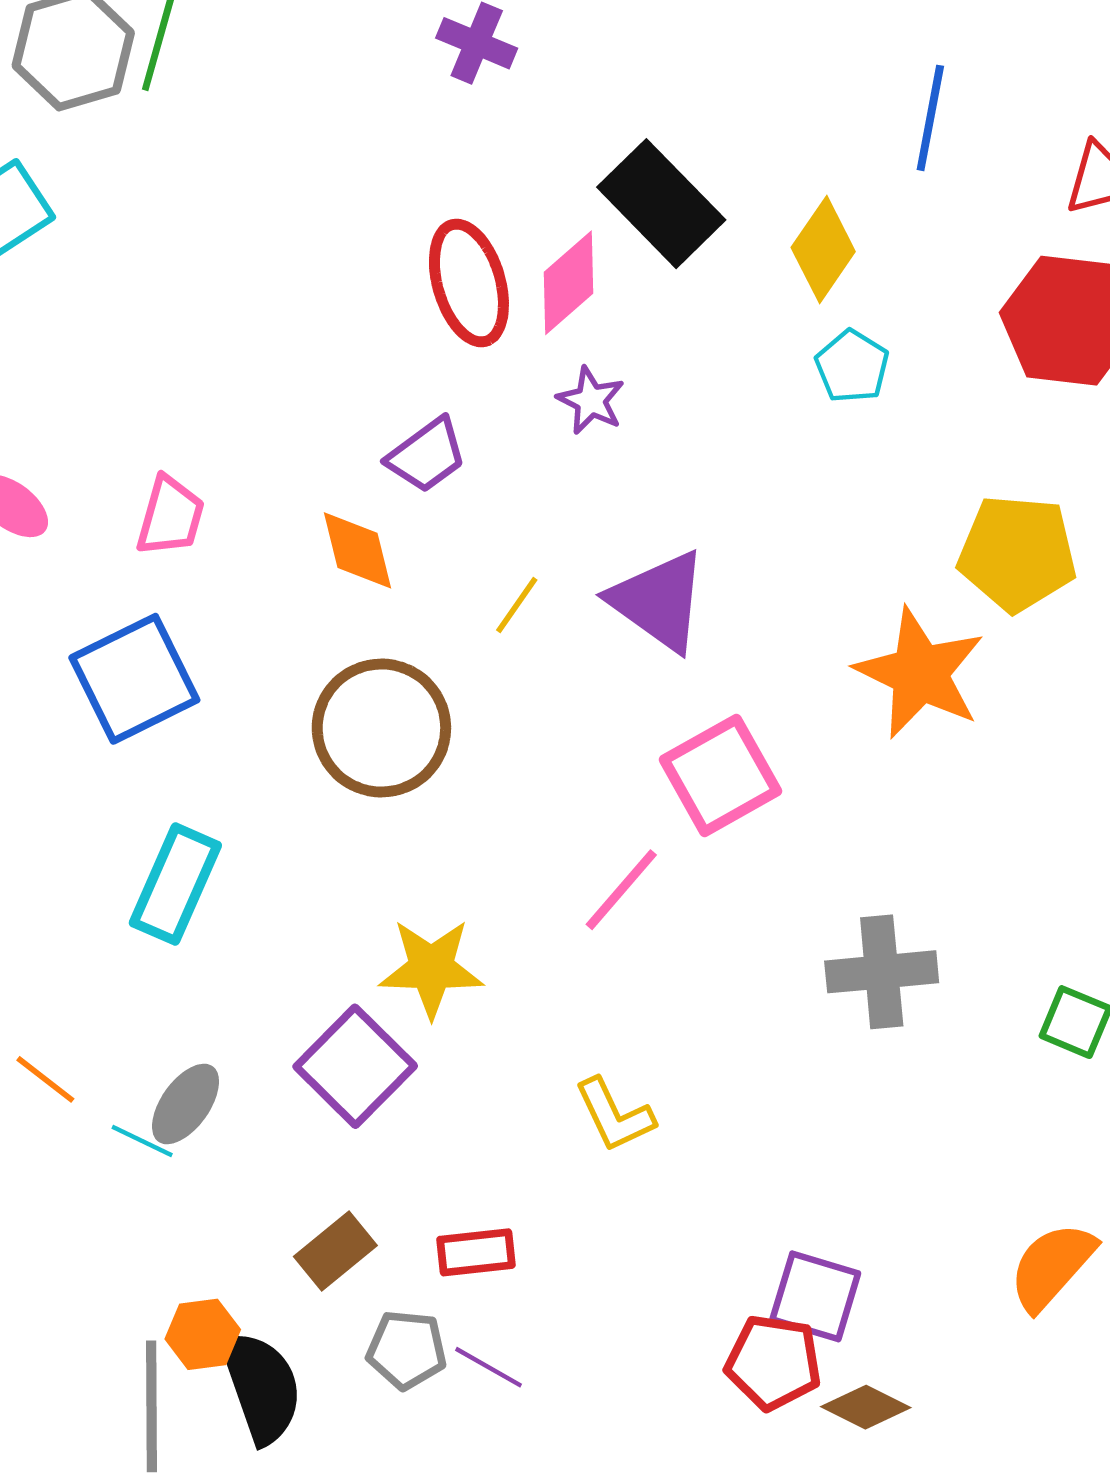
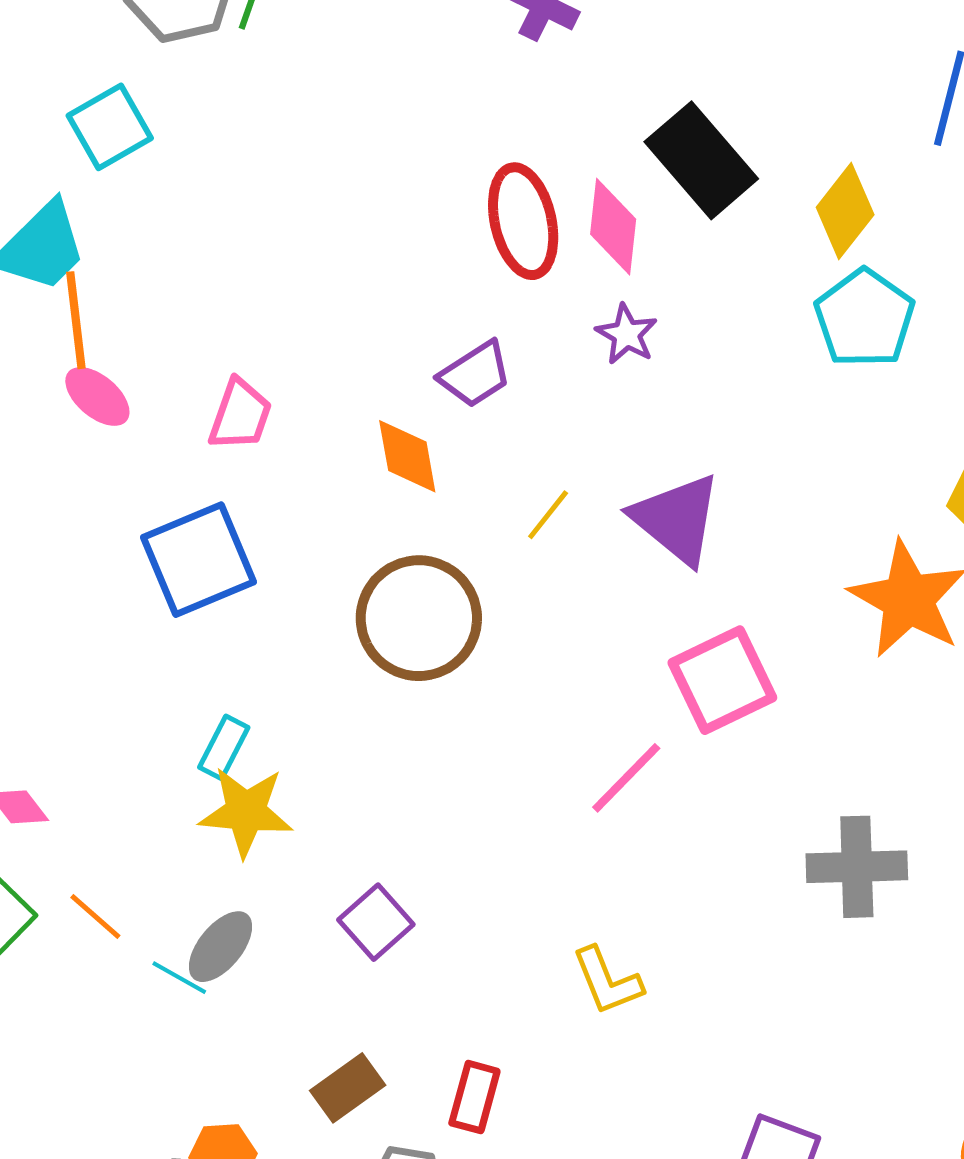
pink diamond: (569, 283) -> (613, 227), turned -46
cyan pentagon: (852, 366) -> (865, 318), size x1.5
cyan rectangle: (175, 884) -> (224, 747), size x0.6
yellow star: (431, 968) -> (246, 812), moved
purple square: (355, 1066) -> (376, 922), size x0.7
red rectangle: (476, 1252) -> (474, 1097), turned -72

